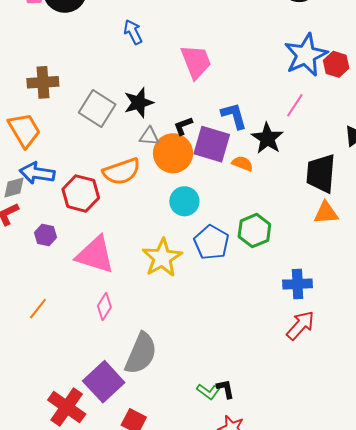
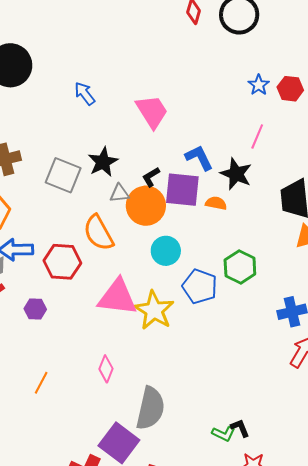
blue star: (306, 55) -> (259, 85), size x0.5
orange semicircle: (121, 171) -> (99, 233), turned 90
pink triangle: (95, 255) -> (117, 297), moved

